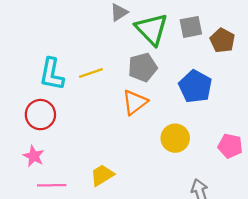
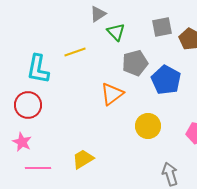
green triangle: (152, 29) -> (116, 32), moved, size x0.6
gray pentagon: (143, 67) -> (135, 63), moved
yellow line: (91, 73) -> (75, 52), moved

